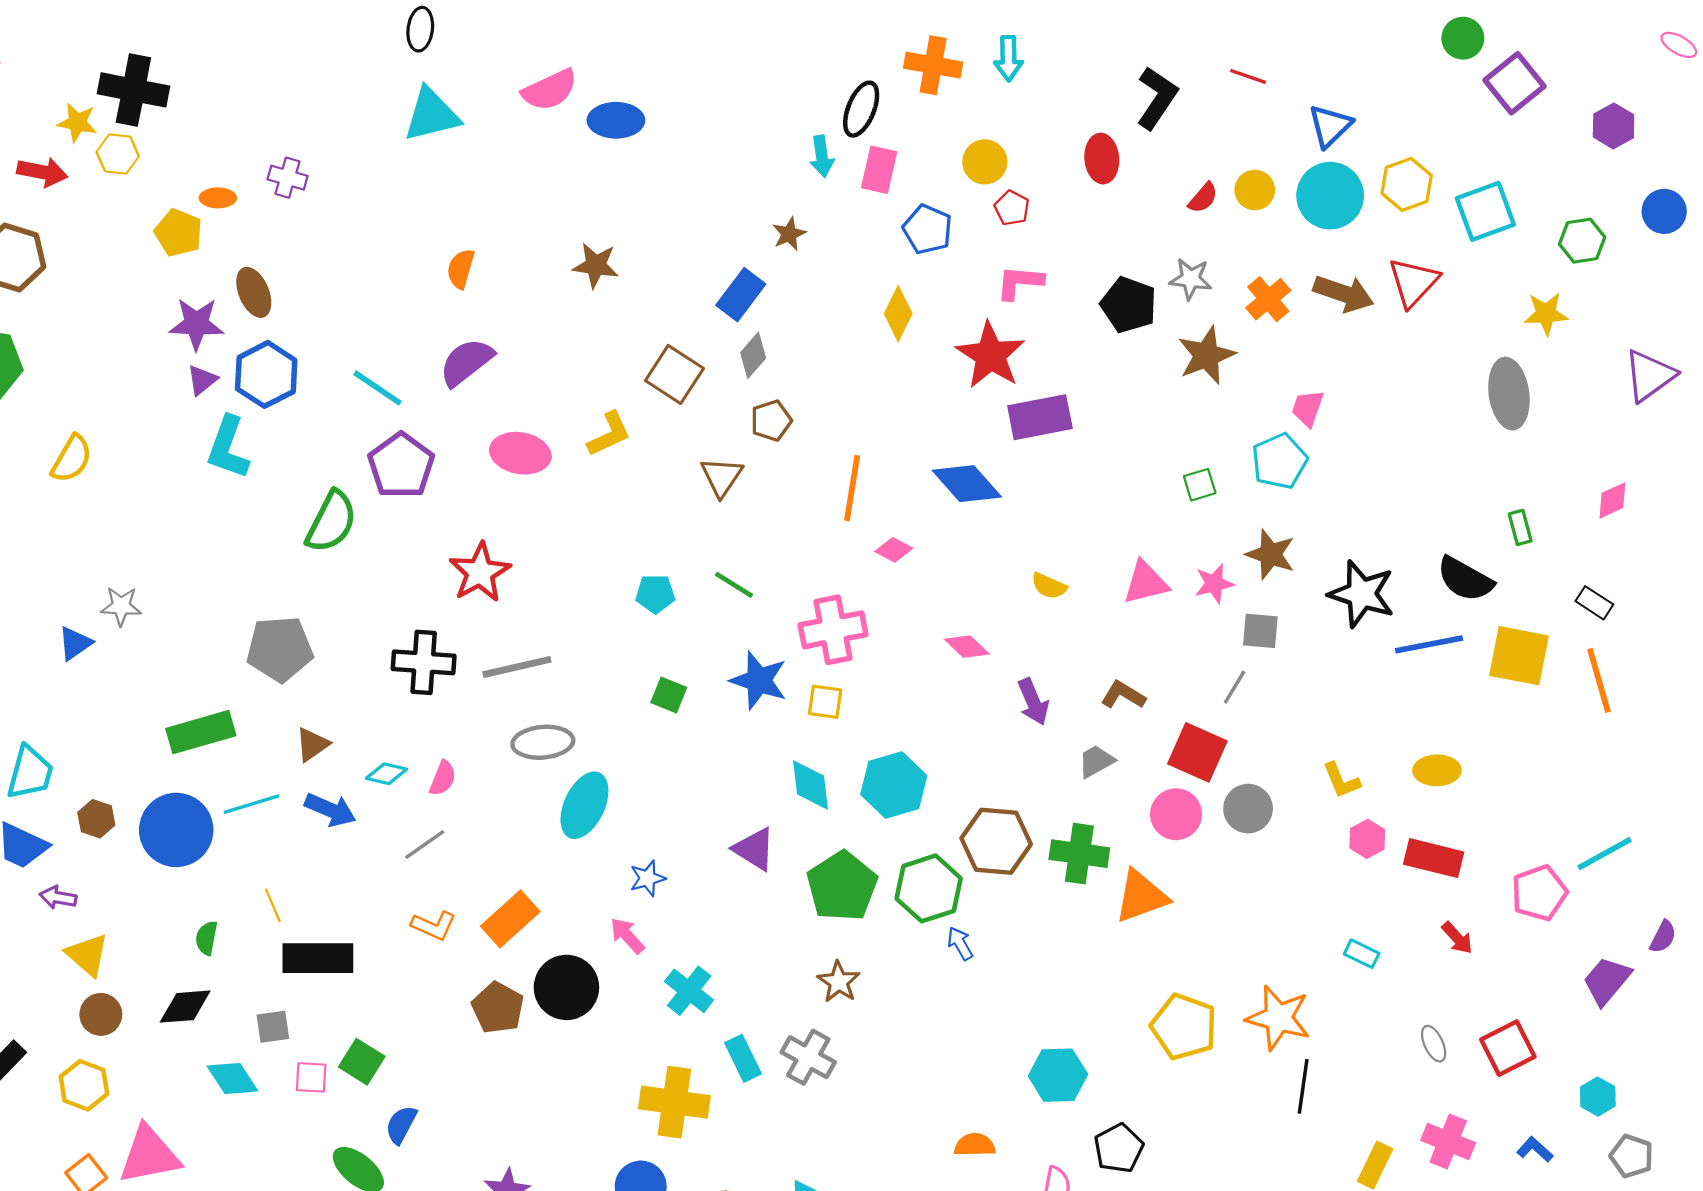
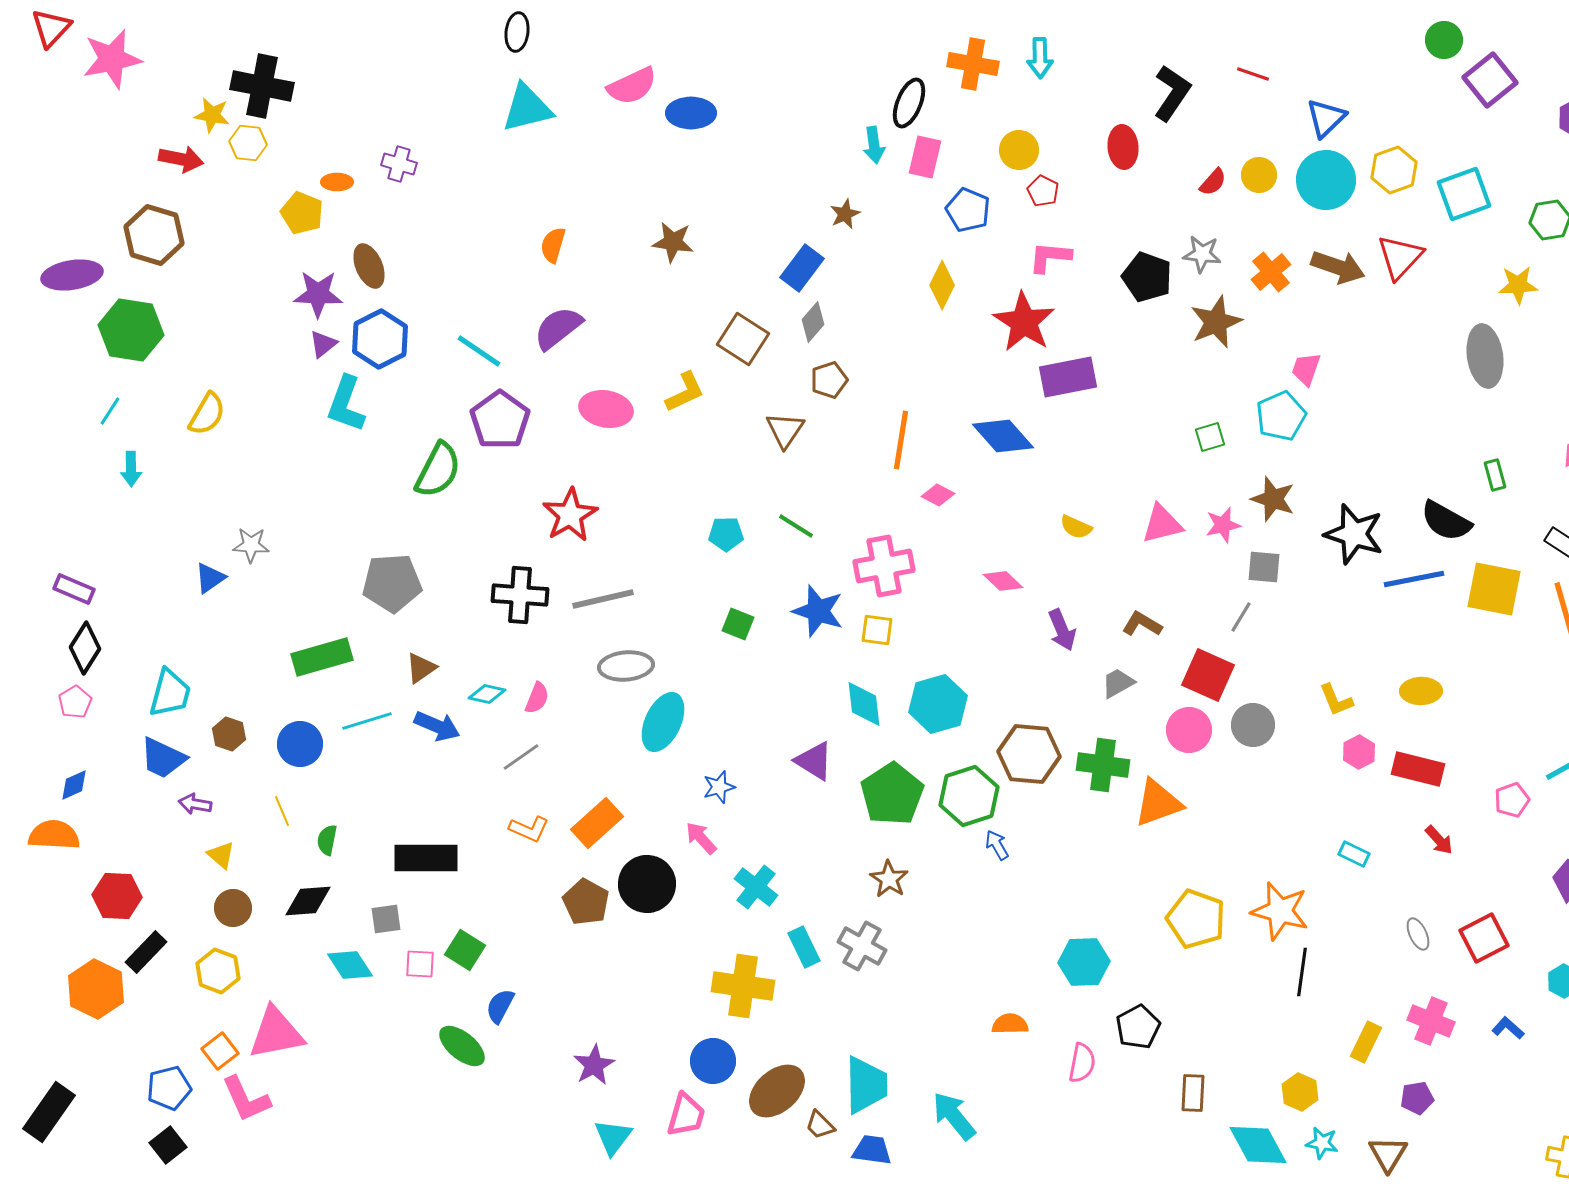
blue circle: (176, 830) -> (300, 744), size x0.7
pink pentagon: (1539, 893) -> (1512, 800), size x0.7
yellow line: (273, 905) -> (282, 811), moved
yellow triangle: (87, 955) -> (221, 855), size x0.7

